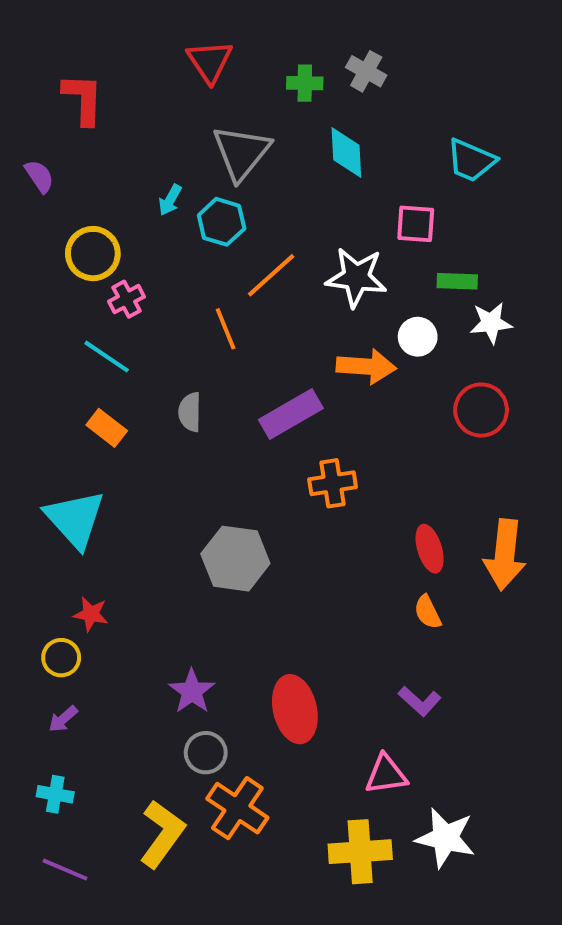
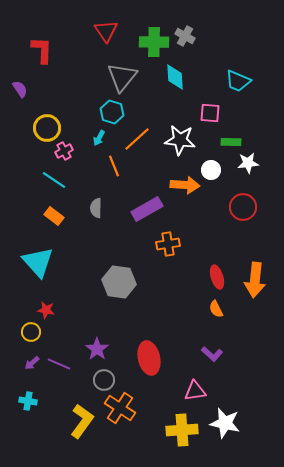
green cross: (305, 83) -> (154, 42), size x1.6
cyan arrow: (170, 200) -> (99, 138), moved
purple line: (65, 870) -> (59, 364), moved

